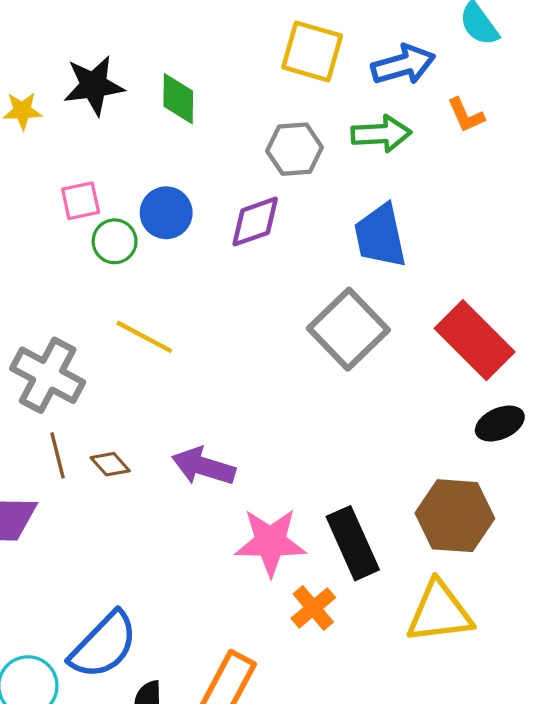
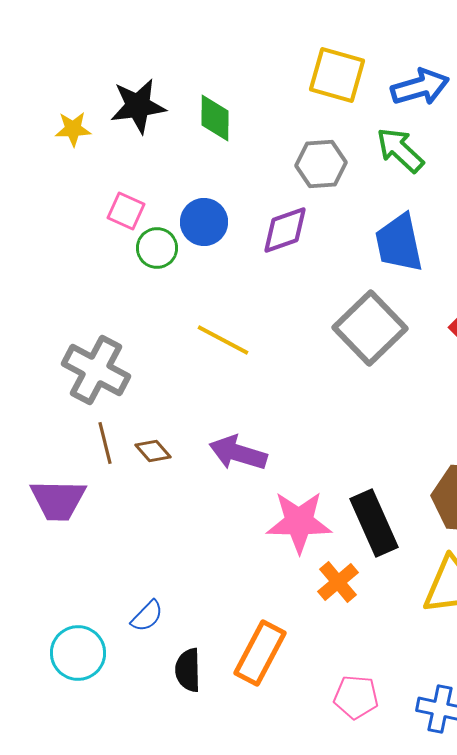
green arrow: (381, 134) -> (400, 150), turned -134
pink square: (81, 201) -> (126, 211), turned 36
yellow line: (144, 337) -> (223, 340), moved
blue semicircle: (104, 645) -> (147, 616), size x0.5

